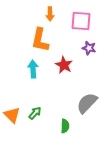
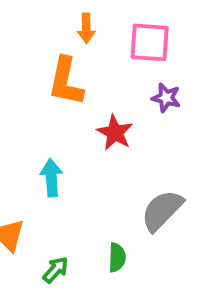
cyan arrow: (33, 69) -> (51, 178), moved
green arrow: (35, 113) -> (56, 270), moved

